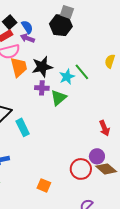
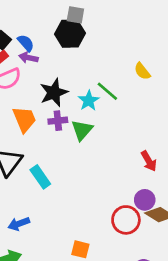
yellow semicircle: (110, 61) -> (142, 71), turned -48
orange trapezoid: (19, 67) -> (24, 119), moved

